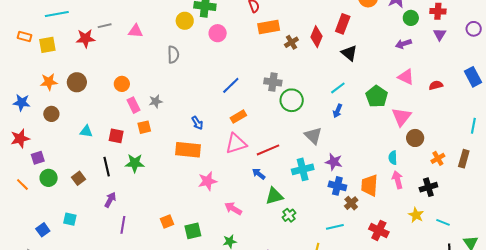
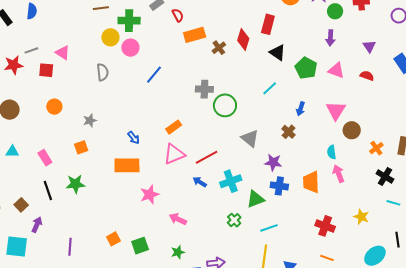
pink triangle: (136, 31) -> (63, 53), turned 35
pink circle: (218, 33) -> (130, 48), moved
purple triangle: (440, 34) -> (369, 46), moved
purple arrow: (403, 44) -> (330, 38), turned -63
blue line: (231, 85) -> (154, 75), moved
red semicircle: (436, 85) -> (367, 76), turned 40
green pentagon: (377, 96) -> (306, 68), moved
pink rectangle: (134, 105) -> (45, 158), moved
blue arrow: (337, 111) -> (301, 109), moved
cyan triangle: (86, 131) -> (12, 152), moved
red square: (116, 136) -> (46, 70), moved
cyan cross: (303, 169) -> (231, 181), moved
black cross: (428, 187) -> (385, 176), moved, turned -36
green triangle: (274, 196) -> (255, 199), moved
purple arrow: (110, 200) -> (37, 225), moved
brown cross: (351, 203) -> (289, 132), moved
yellow star: (416, 215) -> (361, 217), moved
cyan square: (70, 219) -> (17, 246), size x1.6
cyan line: (443, 222) -> (393, 203), moved
cyan line: (335, 227) -> (269, 228), moved

